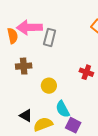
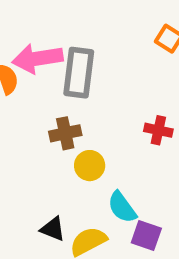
gray rectangle: (50, 37) -> (79, 73), size x1.4
brown cross: (24, 66) -> (65, 133), moved

